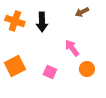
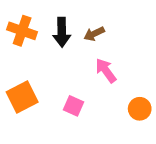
brown arrow: (82, 12) -> (94, 34), moved
orange circle: (87, 69) -> (140, 109), moved

